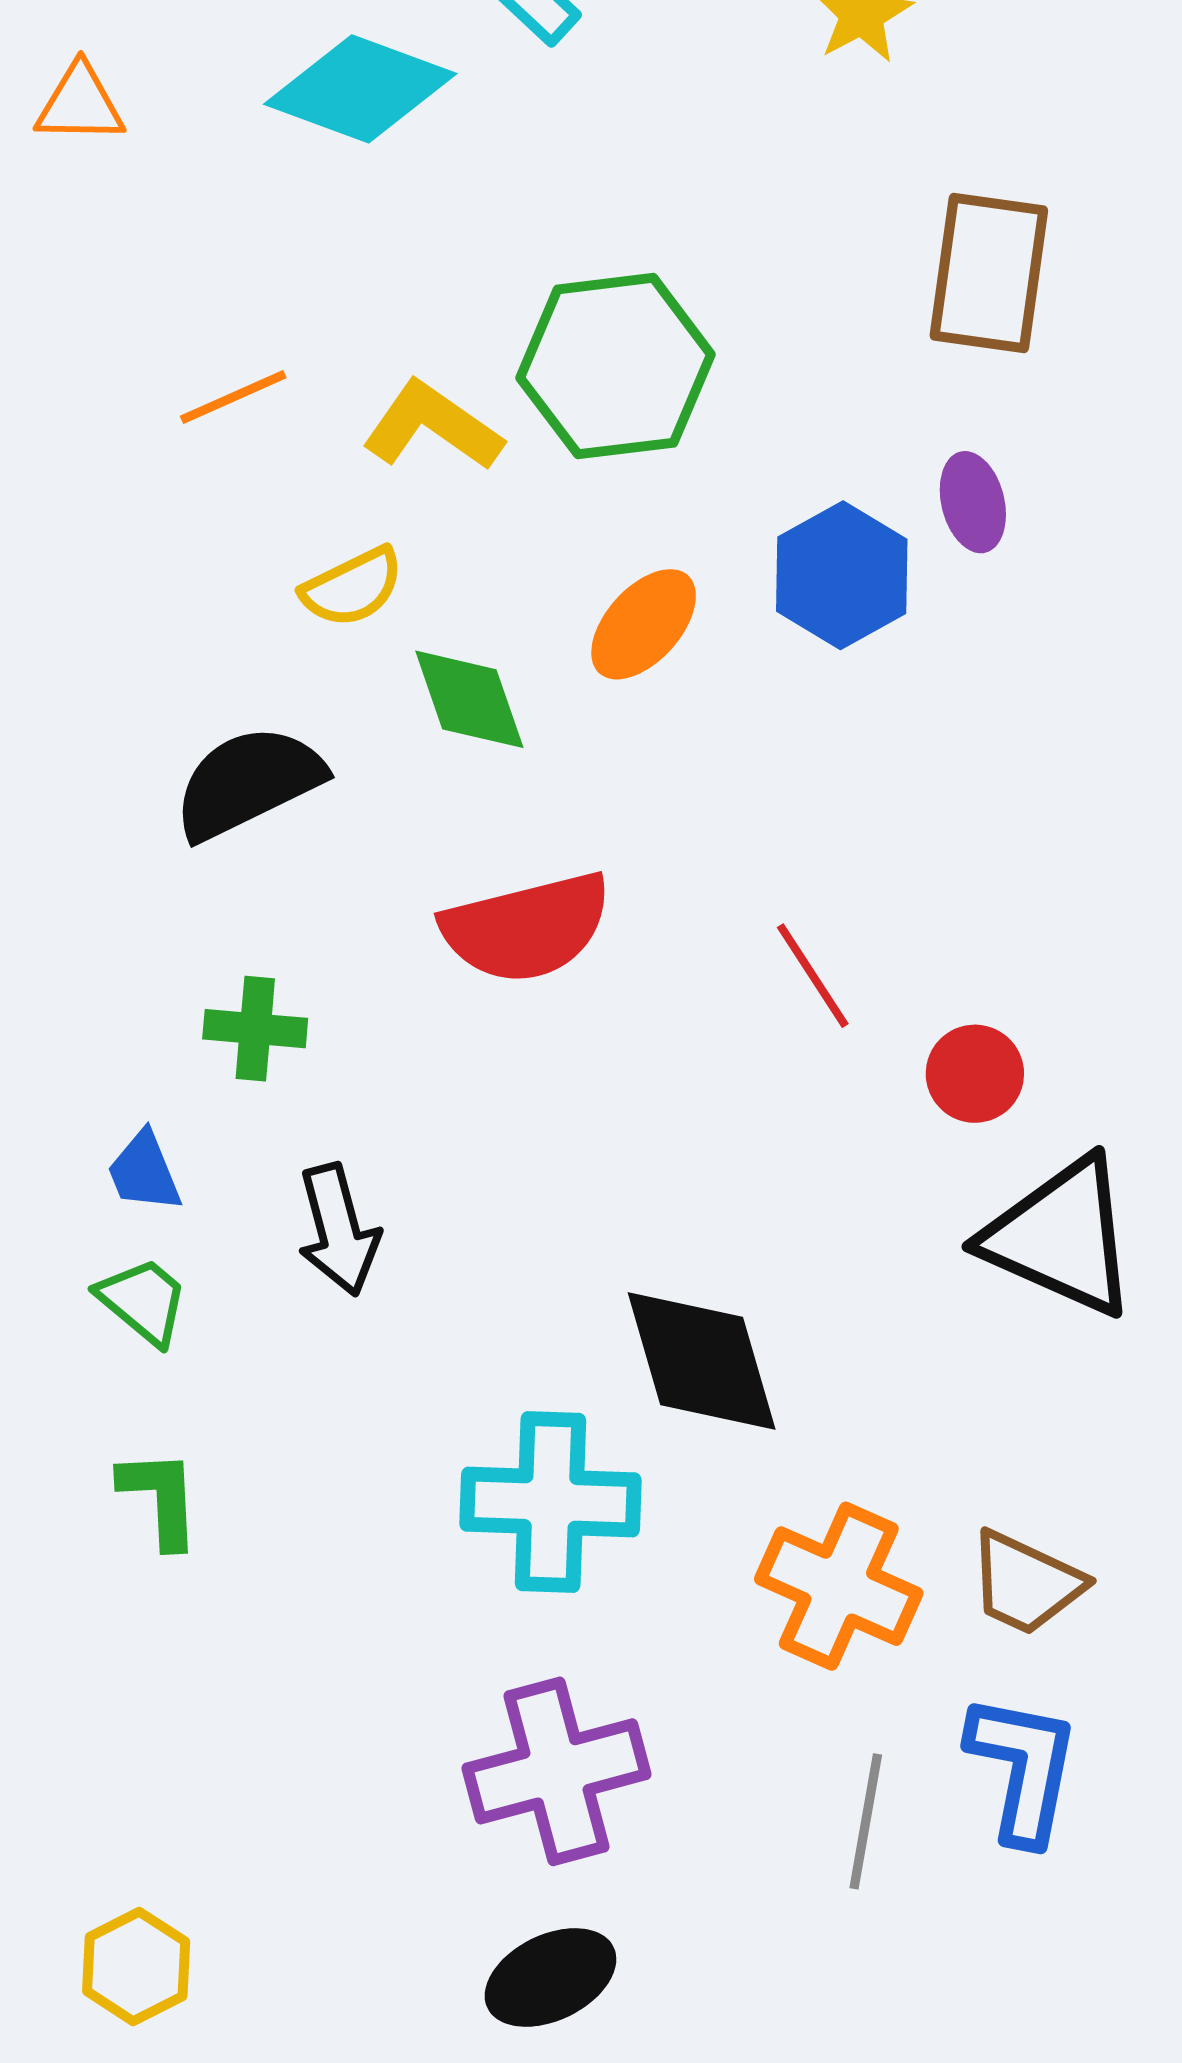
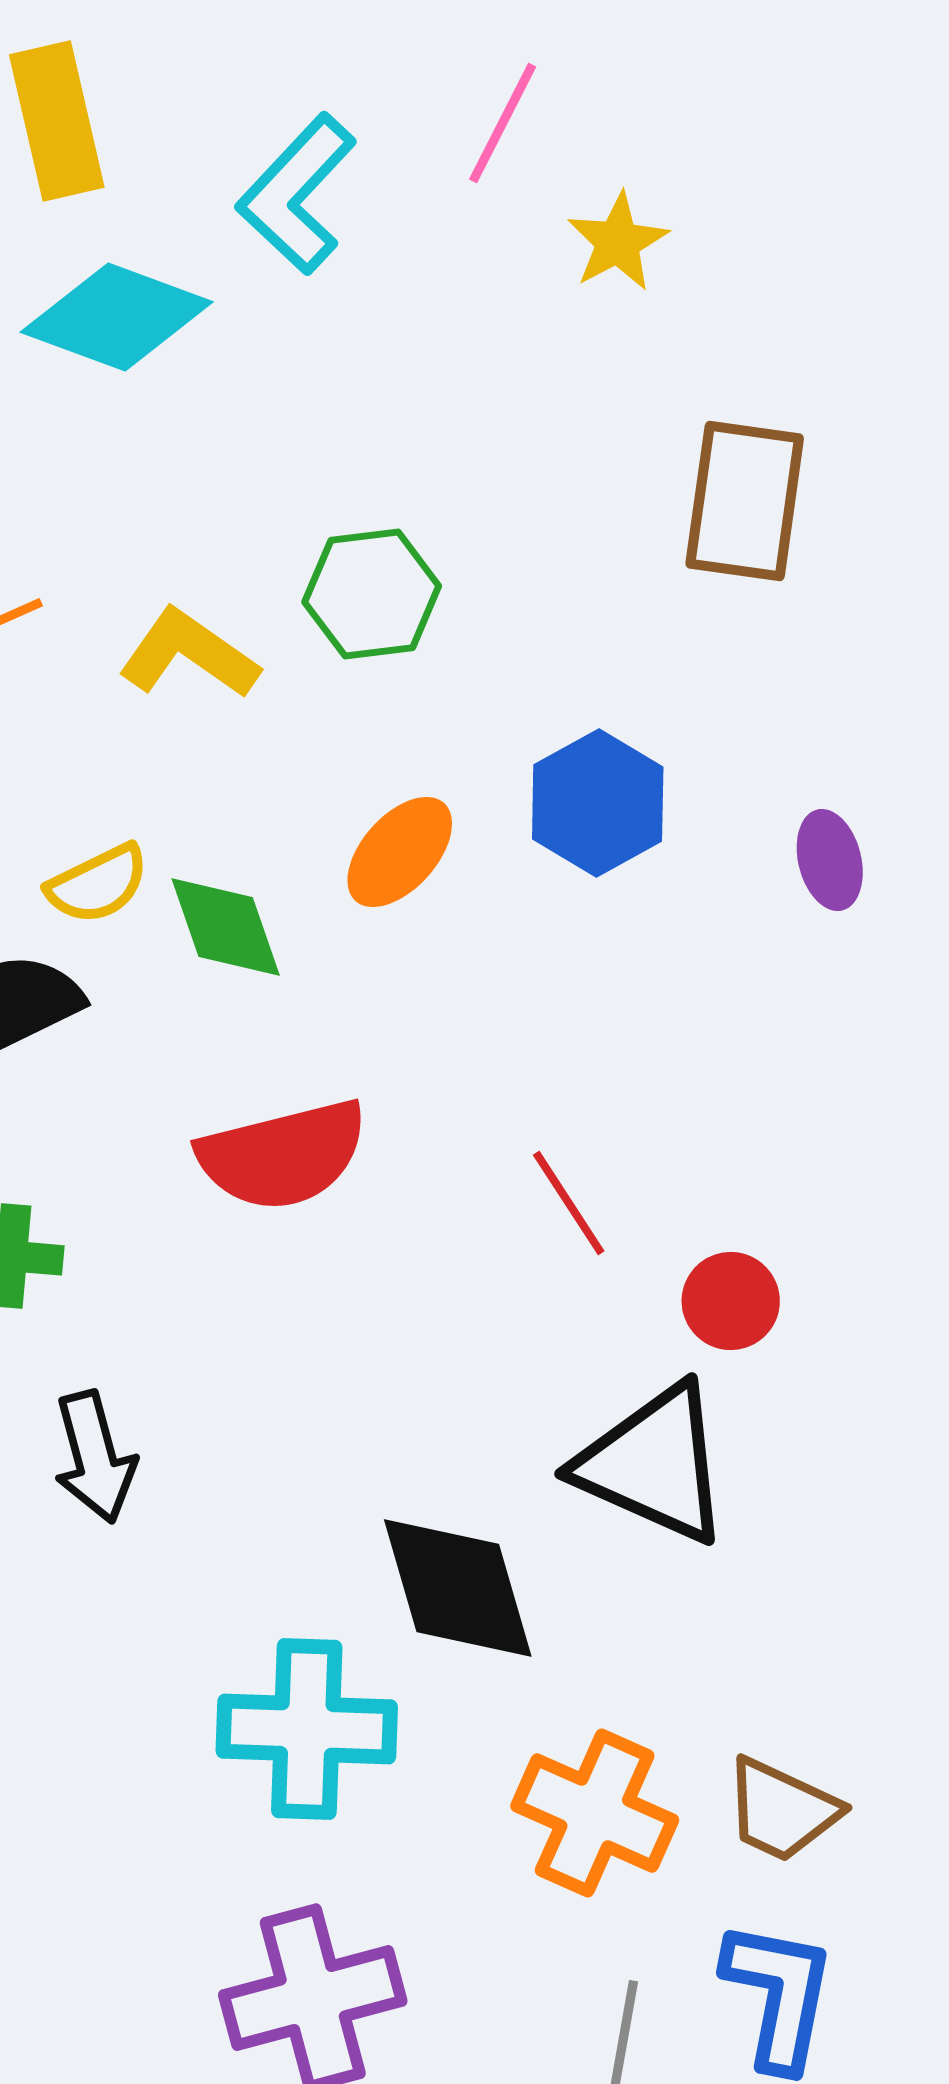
green hexagon: (616, 366) -> (372, 594), size x0.7
purple ellipse: (973, 502) -> (830, 860), moved
yellow semicircle: (352, 587) -> (98, 884), moved
black triangle: (1061, 1237) -> (654, 1464), moved

